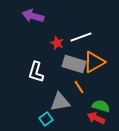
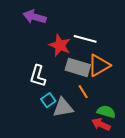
white line: (81, 37) -> (85, 39), turned 35
red star: (57, 43) -> (60, 45), size x1.5
cyan square: (46, 119) -> (48, 100), moved

